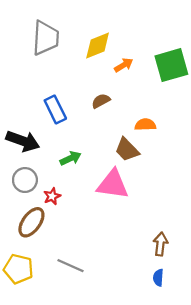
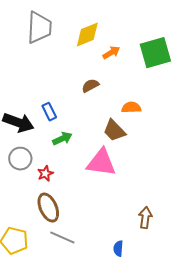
blue rectangle: (55, 110) -> (49, 112), moved, size x0.7
brown ellipse: (31, 222) -> (48, 208), moved, turned -60
blue semicircle: (158, 278) -> (118, 249), moved

